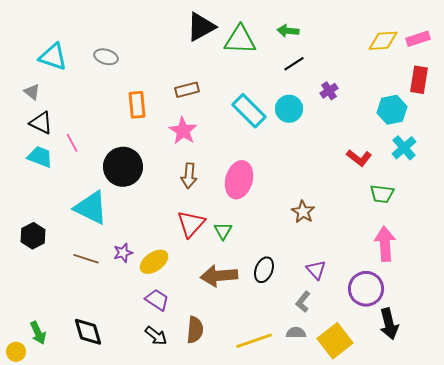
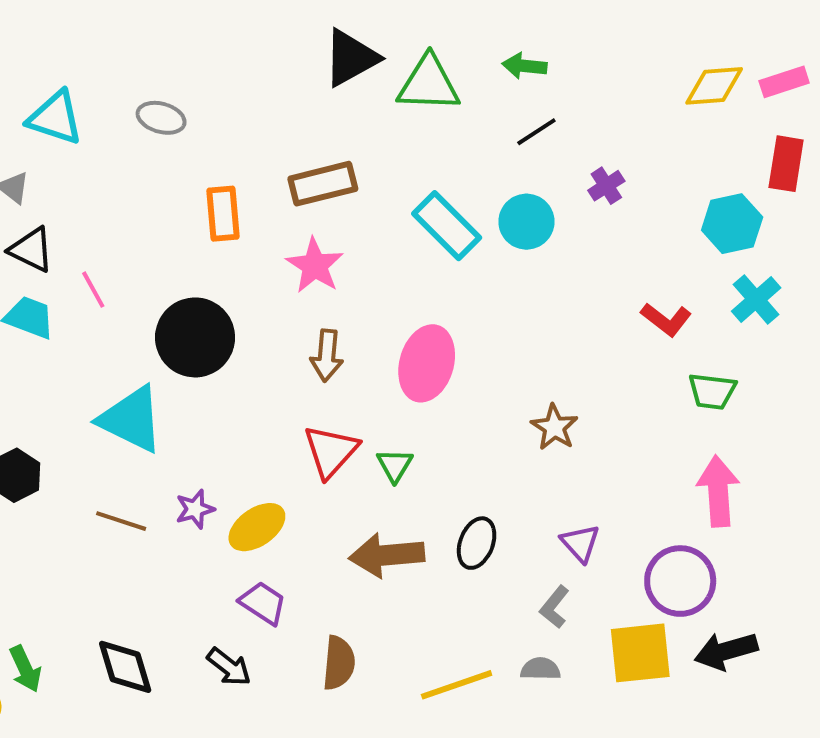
brown rectangle: (187, 90) -> (323, 184), size x1.4
black arrow: (389, 324) -> (726, 651), turned 88
black arrow: (156, 336) -> (229, 667), moved
yellow square: (335, 341) -> (640, 653), moved, turned 32

